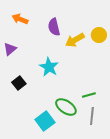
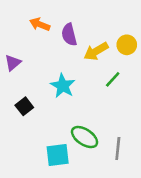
orange arrow: (20, 19) -> (40, 24), moved
green line: (89, 95) -> (113, 79), moved, turned -32
cyan square: (45, 121) -> (58, 155), turned 30

